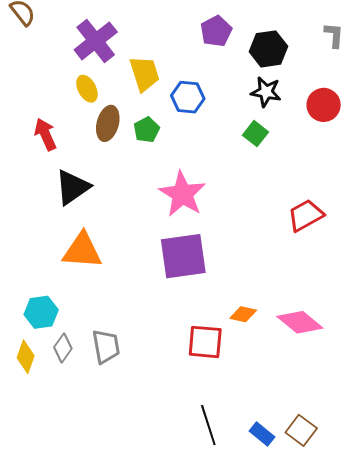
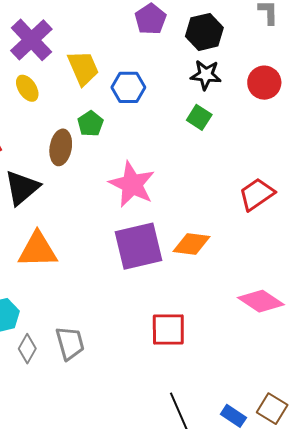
brown ellipse: (108, 123) -> (61, 147), moved
orange diamond: (243, 314) -> (191, 244), moved, size x1.4

